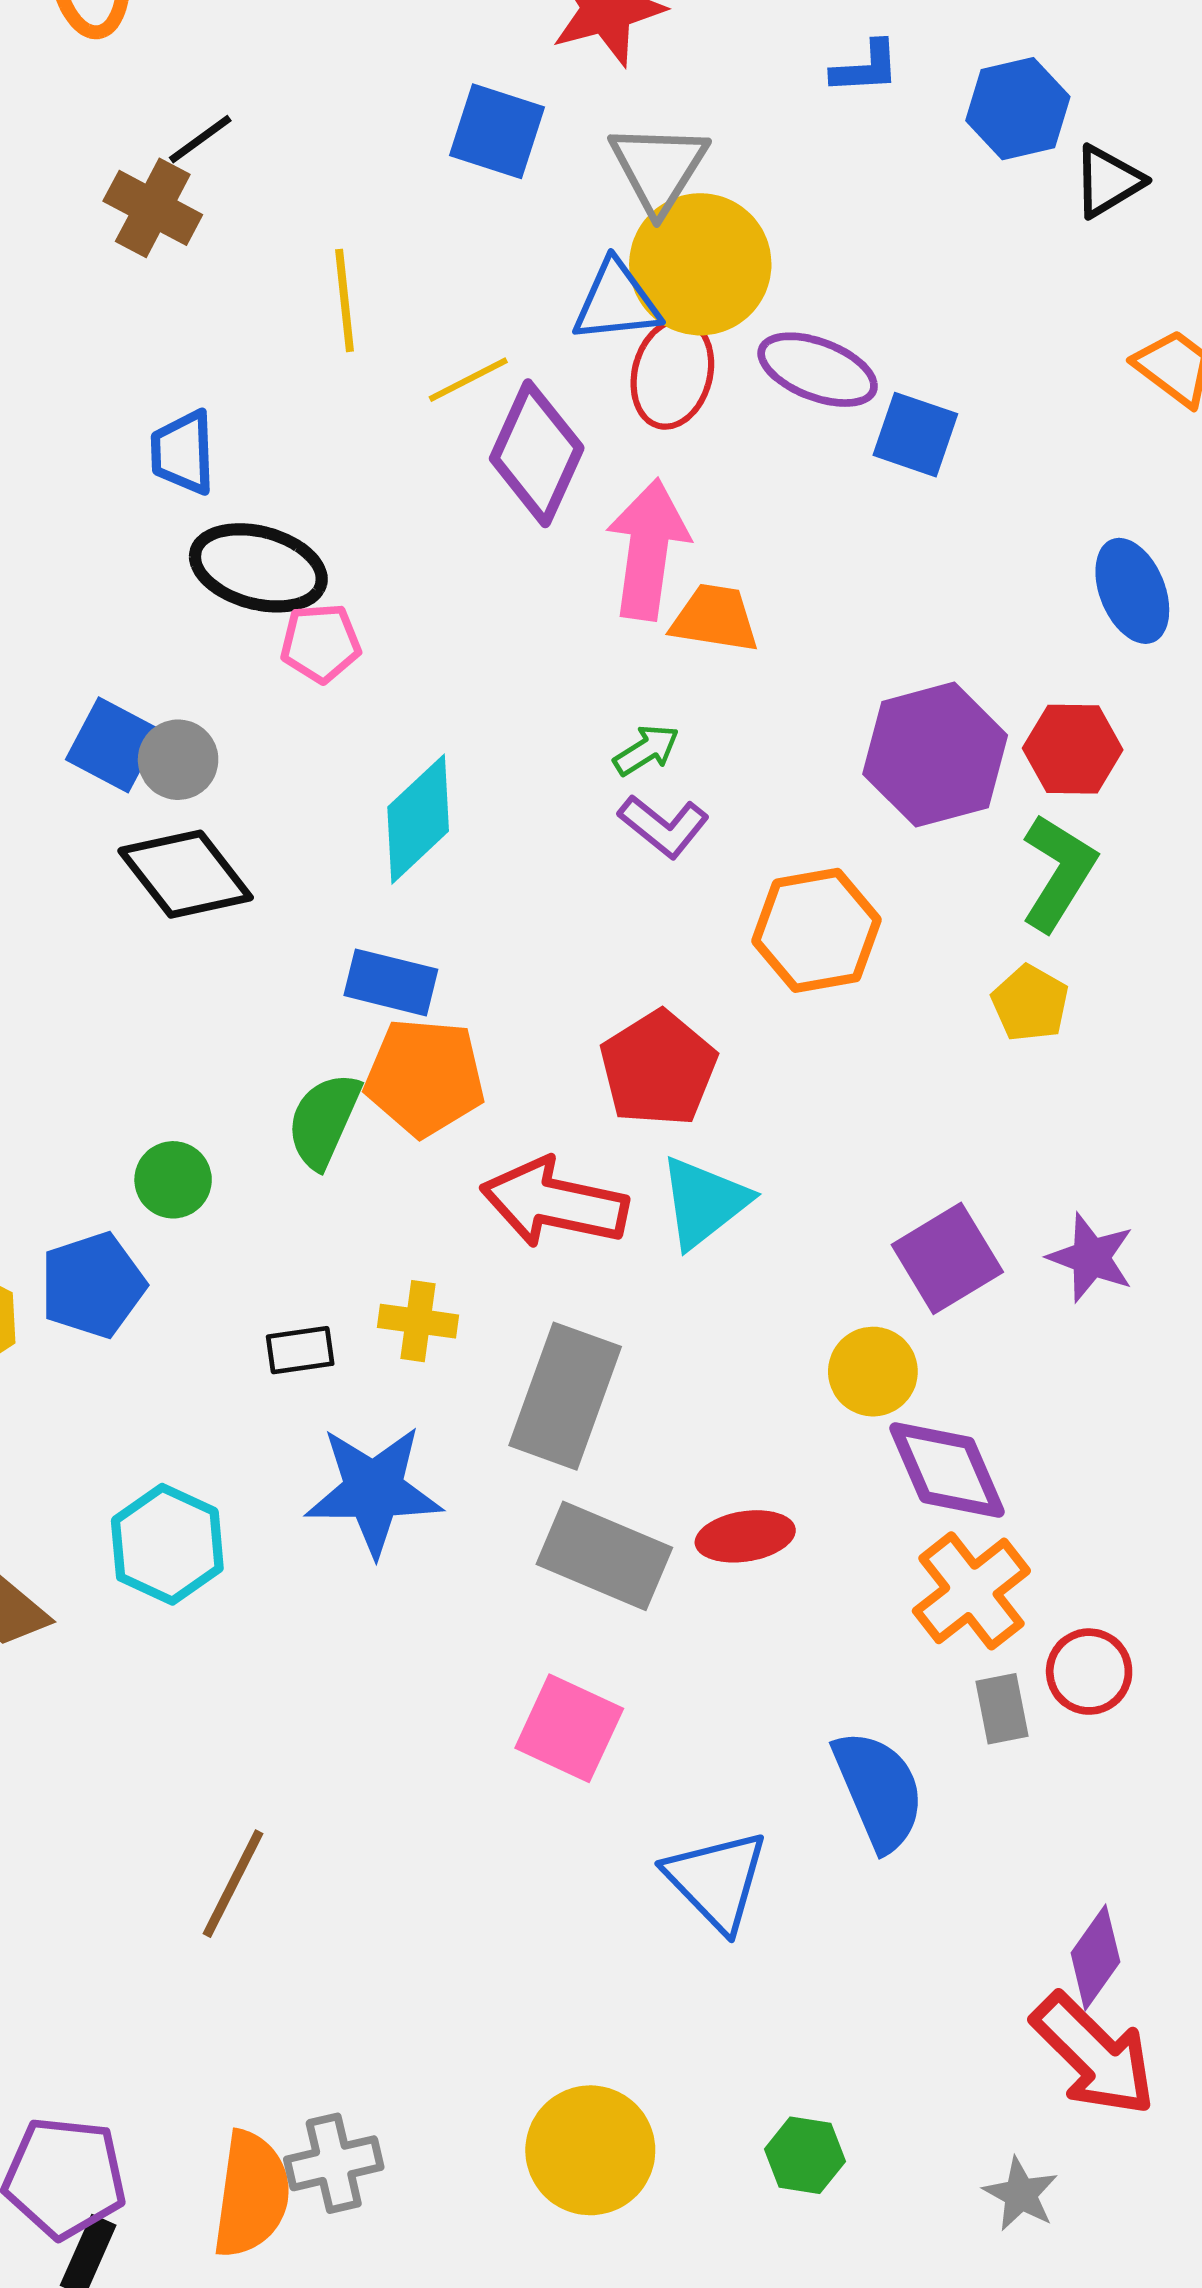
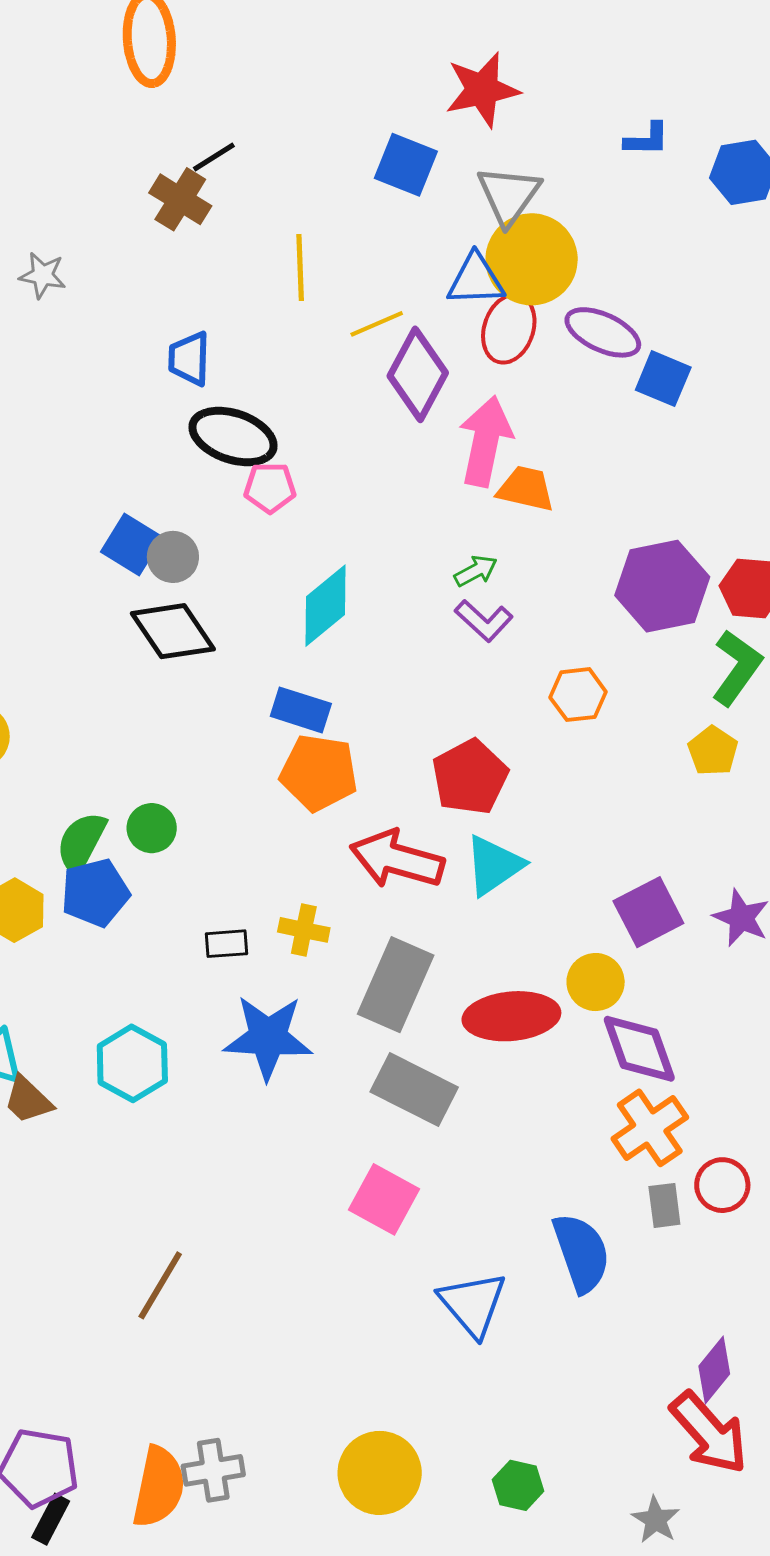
orange hexagon: (817, 930) -> (578, 695), size x0.7
green semicircle: (324, 1120) -> (81, 842), moved
red ellipse: (745, 1536) -> (511, 1016), moved, size x1.5

